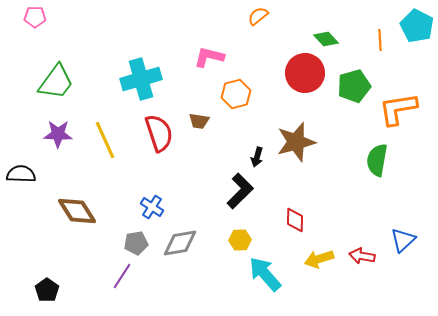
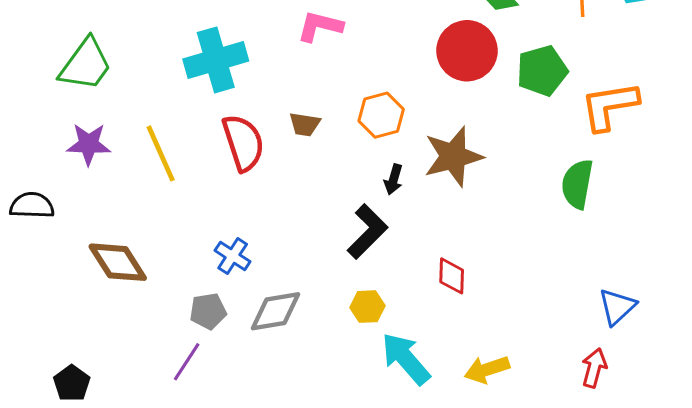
orange hexagon: (236, 94) -> (381, 115), moved
red arrow: (362, 256) -> (594, 368), moved, turned 95
yellow arrow: (319, 259) -> (487, 369), moved

